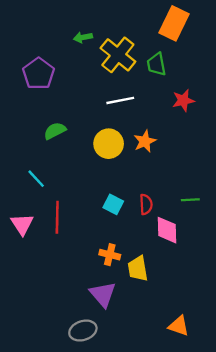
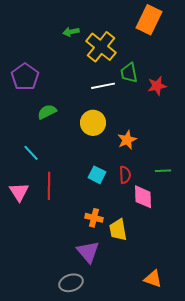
green trapezoid: (156, 64) -> (129, 73), moved
purple pentagon: (39, 74) -> (25, 77), moved
orange star: (145, 141) -> (127, 140), moved

